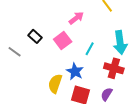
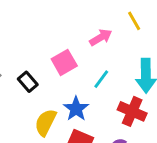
pink arrow: (76, 18) -> (101, 37), moved
black rectangle: (35, 36) -> (28, 82), moved

